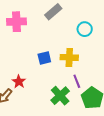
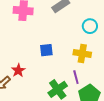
yellow cross: (69, 57) -> (82, 54), moved

